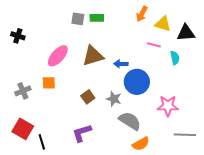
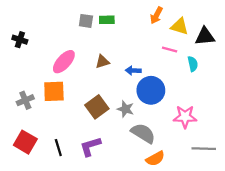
brown triangle: (93, 56) -> (102, 62), size x0.6
orange square: (49, 83) -> (54, 91), size x1.5
brown square: (88, 97) -> (97, 107), size x1.5
black line: (42, 142) -> (58, 148), moved

